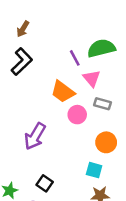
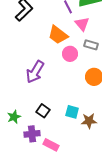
cyan square: (94, 170) -> (72, 112), moved

